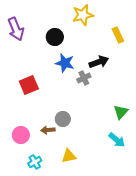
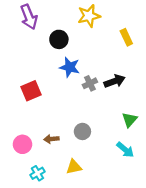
purple arrow: (16, 29) -> (29, 17), moved
black arrow: (99, 62) -> (115, 81), moved
gray circle: (63, 119) -> (82, 131), moved

